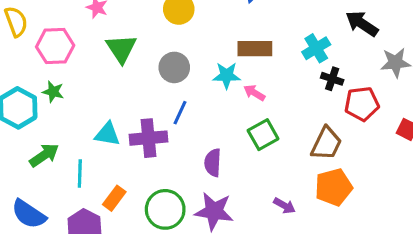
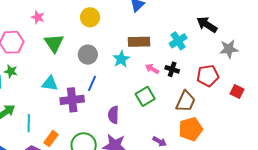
cyan star: (227, 75) -> (121, 59), turned -30
black cross: (332, 79) -> (172, 69), moved
pink arrow: (254, 93) -> (152, 69), moved
cyan triangle: (107, 134) -> (50, 83), moved

